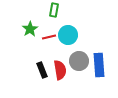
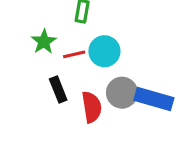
blue rectangle: (99, 65) -> (154, 99), turned -70
black rectangle: (42, 70) -> (58, 89), moved

